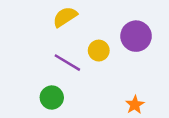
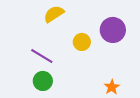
purple line: (67, 63) -> (42, 56), moved

